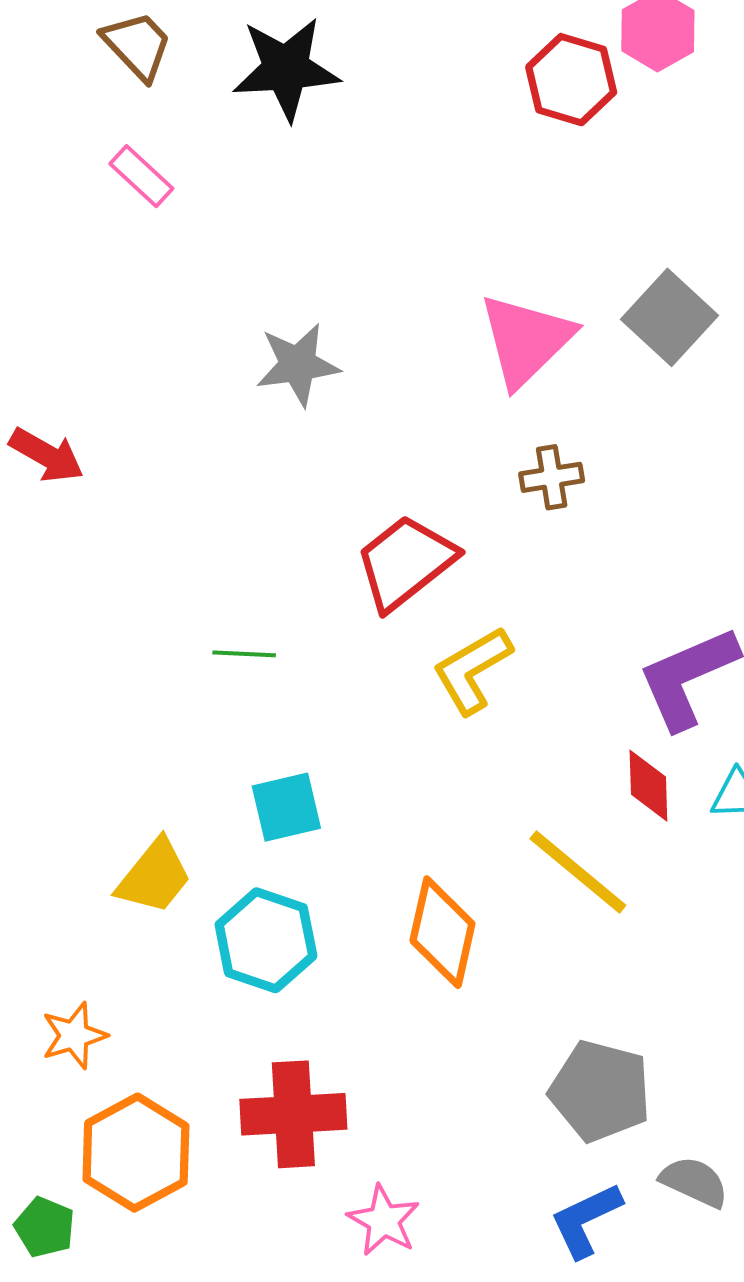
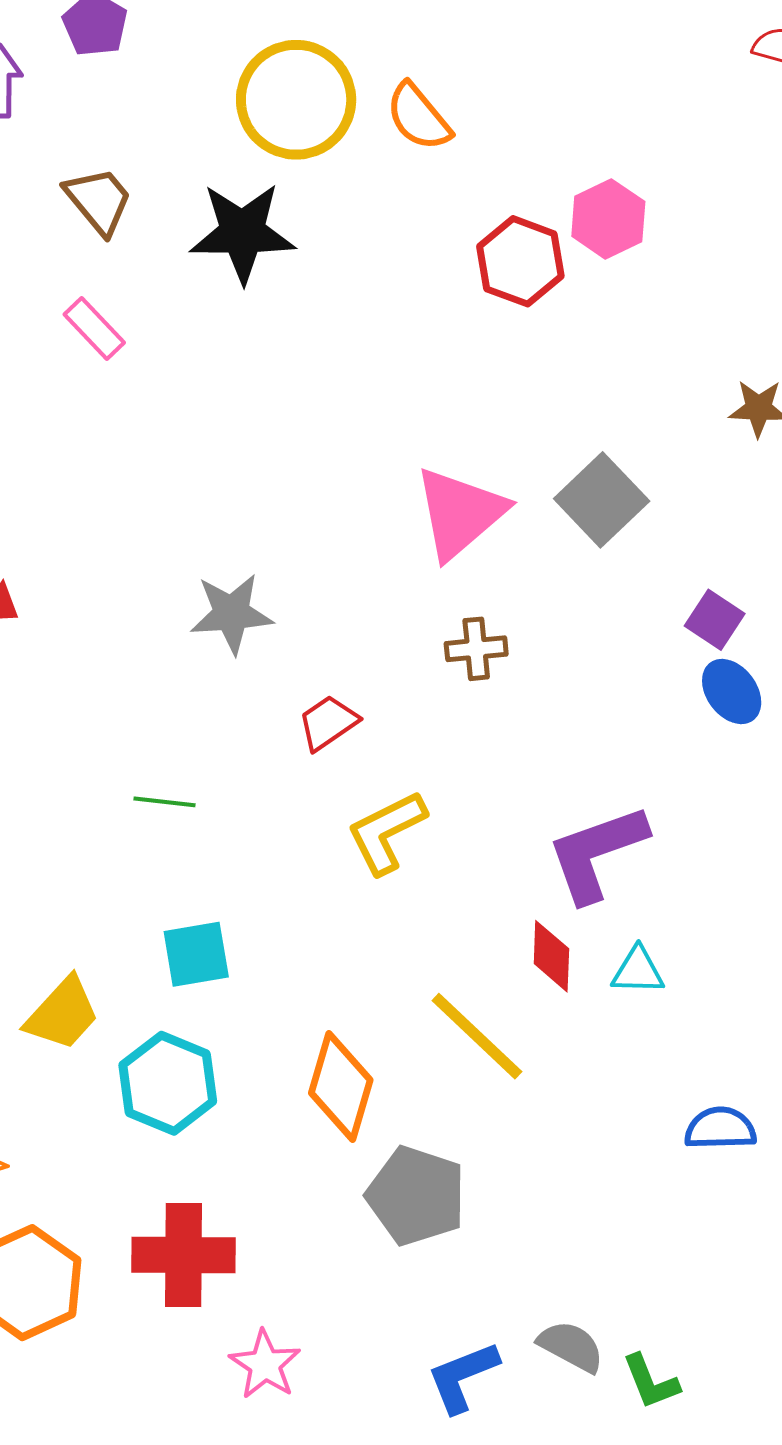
gray star: (298, 365) -> (231, 613), moved
red trapezoid: (405, 562) -> (328, 723), size x0.6
gray pentagon: (600, 1091) -> (416, 1196), moved

